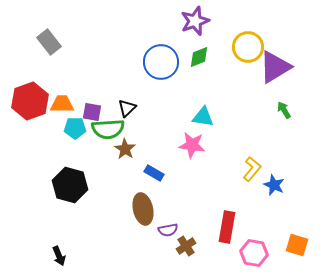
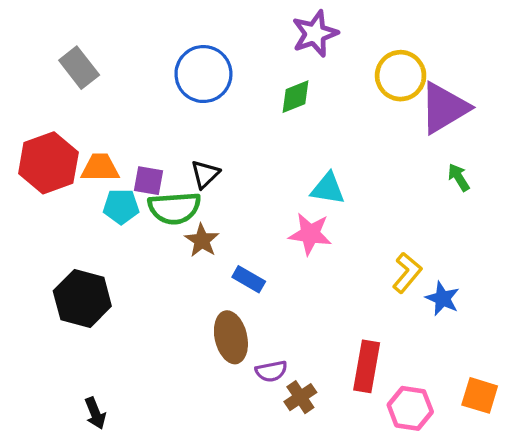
green diamond: (199, 57) -> (296, 97), moved
blue circle: (161, 62) -> (203, 74), moved
black hexagon: (70, 185) -> (82, 299), moved

